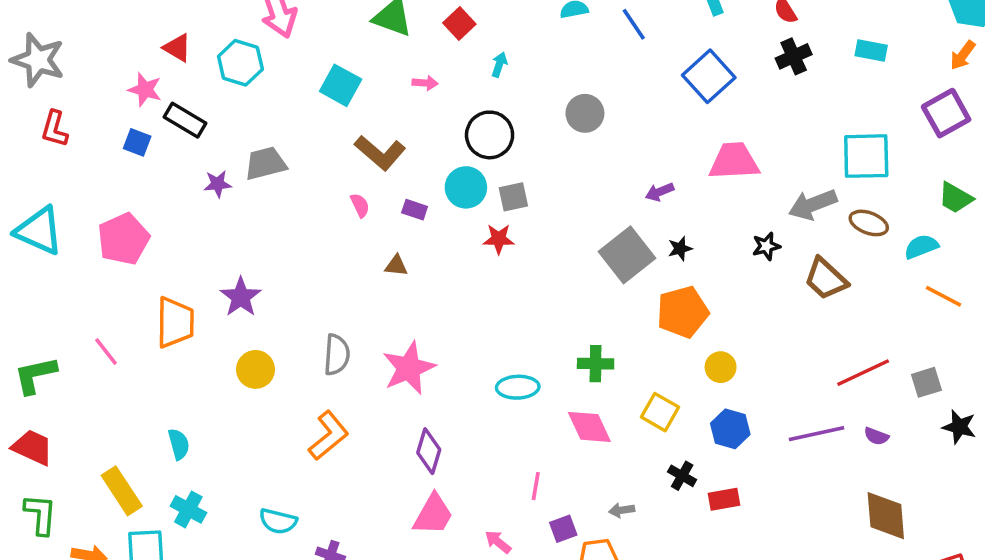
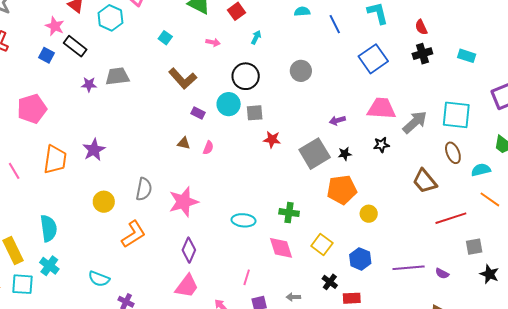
cyan square: (341, 85) -> (165, 38), size x0.6
pink semicircle: (360, 205) -> (208, 148), moved, turned 40
gray arrow: (813, 205) -> (415, 122), moved, turned 152
brown ellipse: (869, 223) -> (453, 153), turned 40
red star: (499, 239) -> (272, 140), moved
black star: (766, 246) -> (381, 145), moved
yellow circle: (721, 367) -> (369, 214), moved
yellow circle: (256, 369) -> (104, 202), moved
red line: (863, 373) -> (451, 218), moved
cyan semicircle: (179, 444) -> (49, 228), size x1.5

